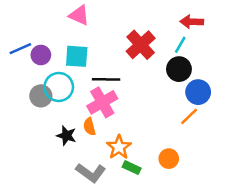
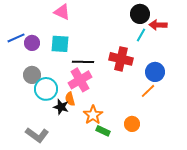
red arrow: (192, 22) -> (158, 25), moved
red cross: (141, 45) -> (121, 59), moved, turned -35
black circle: (179, 69) -> (140, 14), moved
cyan circle: (59, 87) -> (46, 89), moved
black star: (66, 136) -> (61, 107), moved
gray L-shape: (91, 173) -> (37, 135), moved

